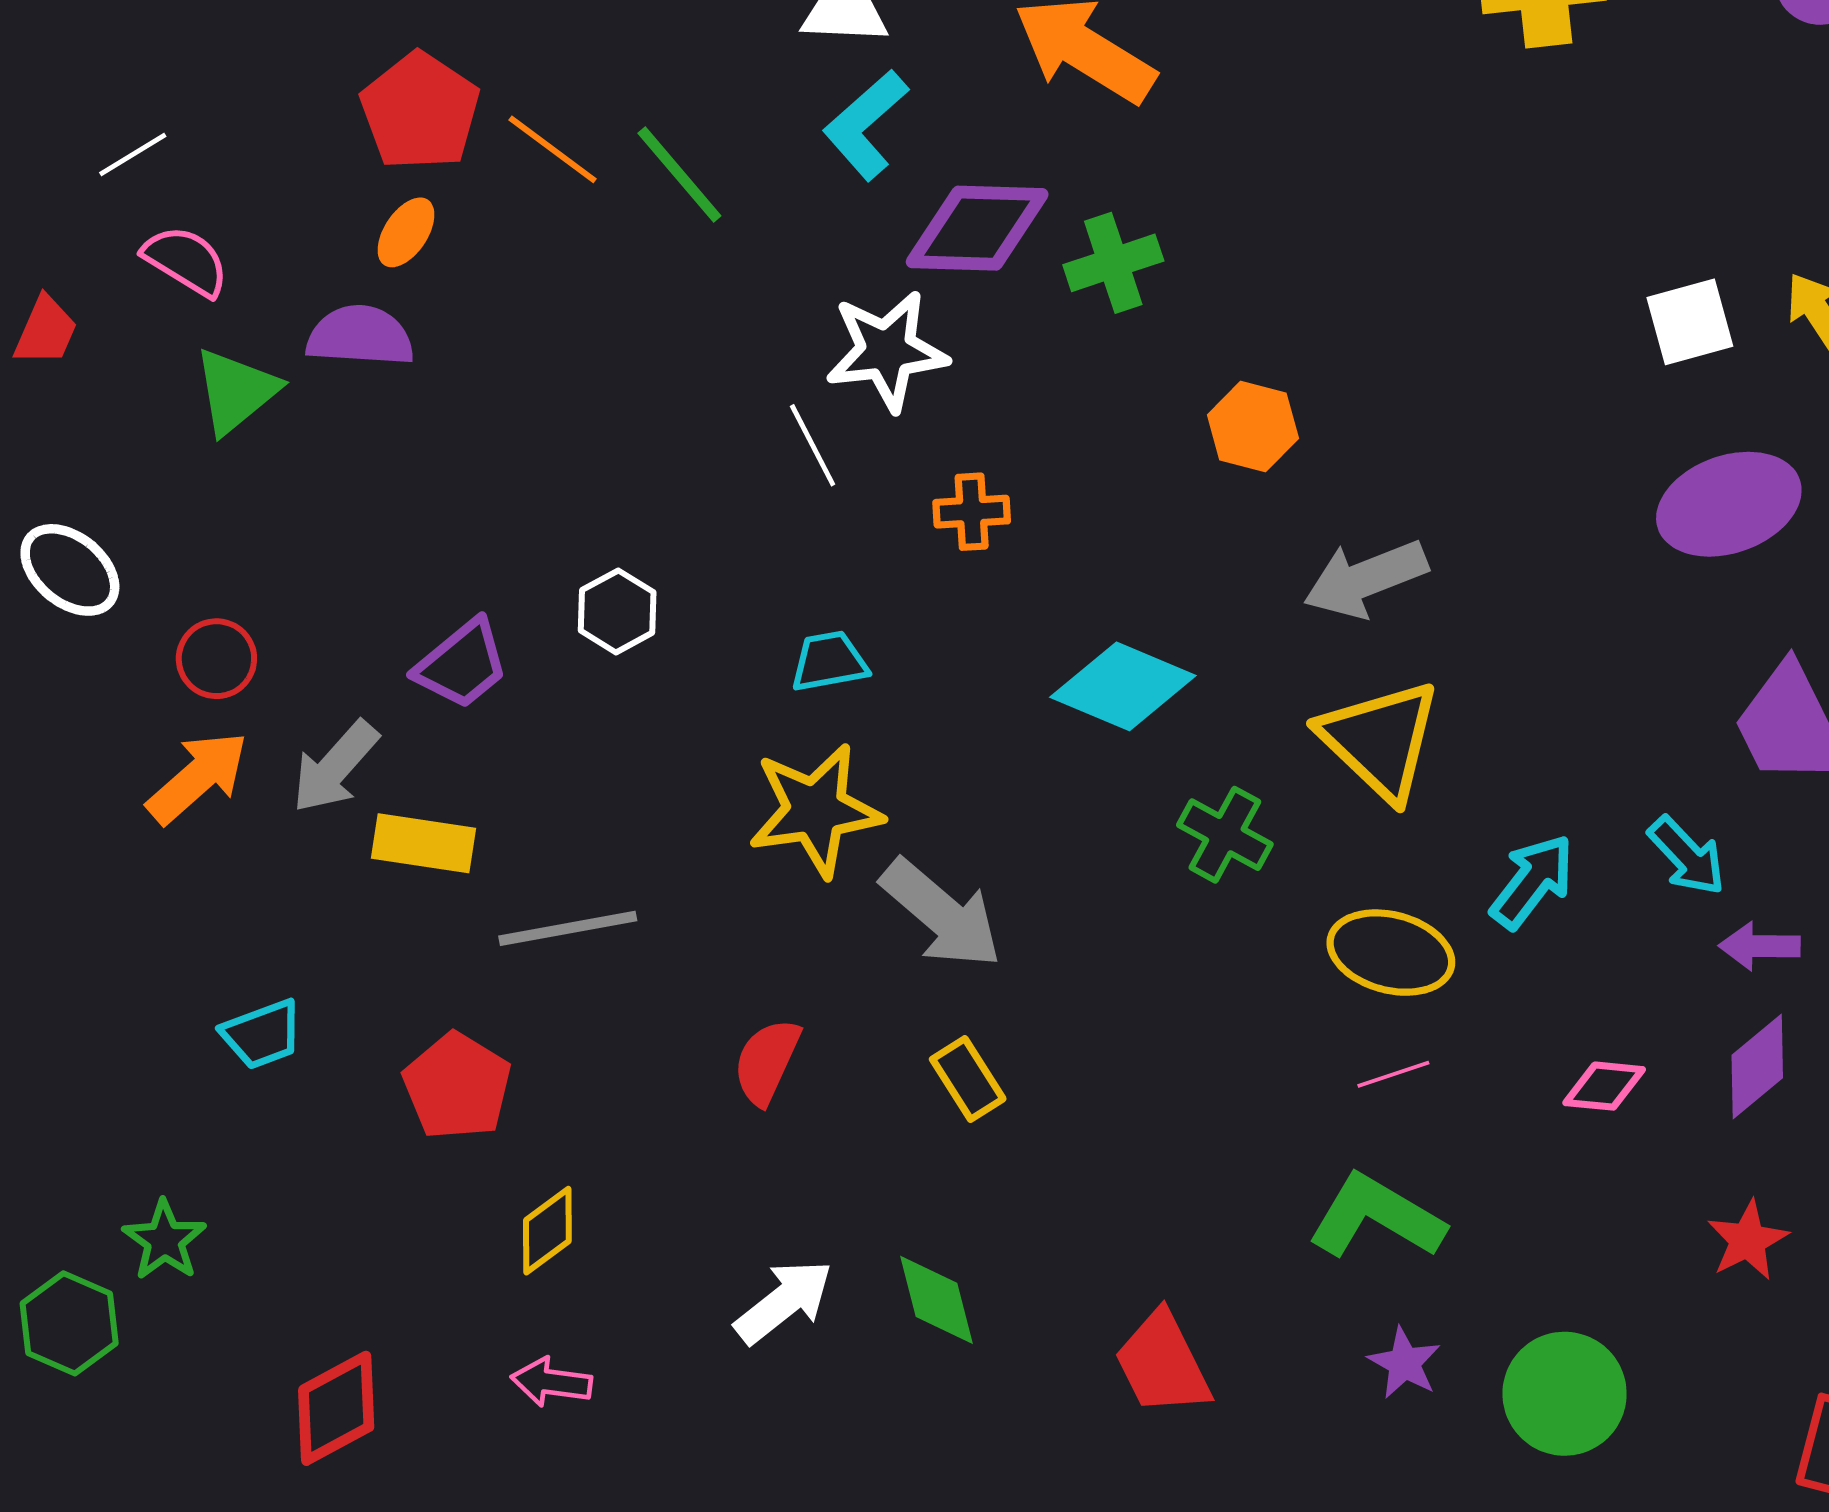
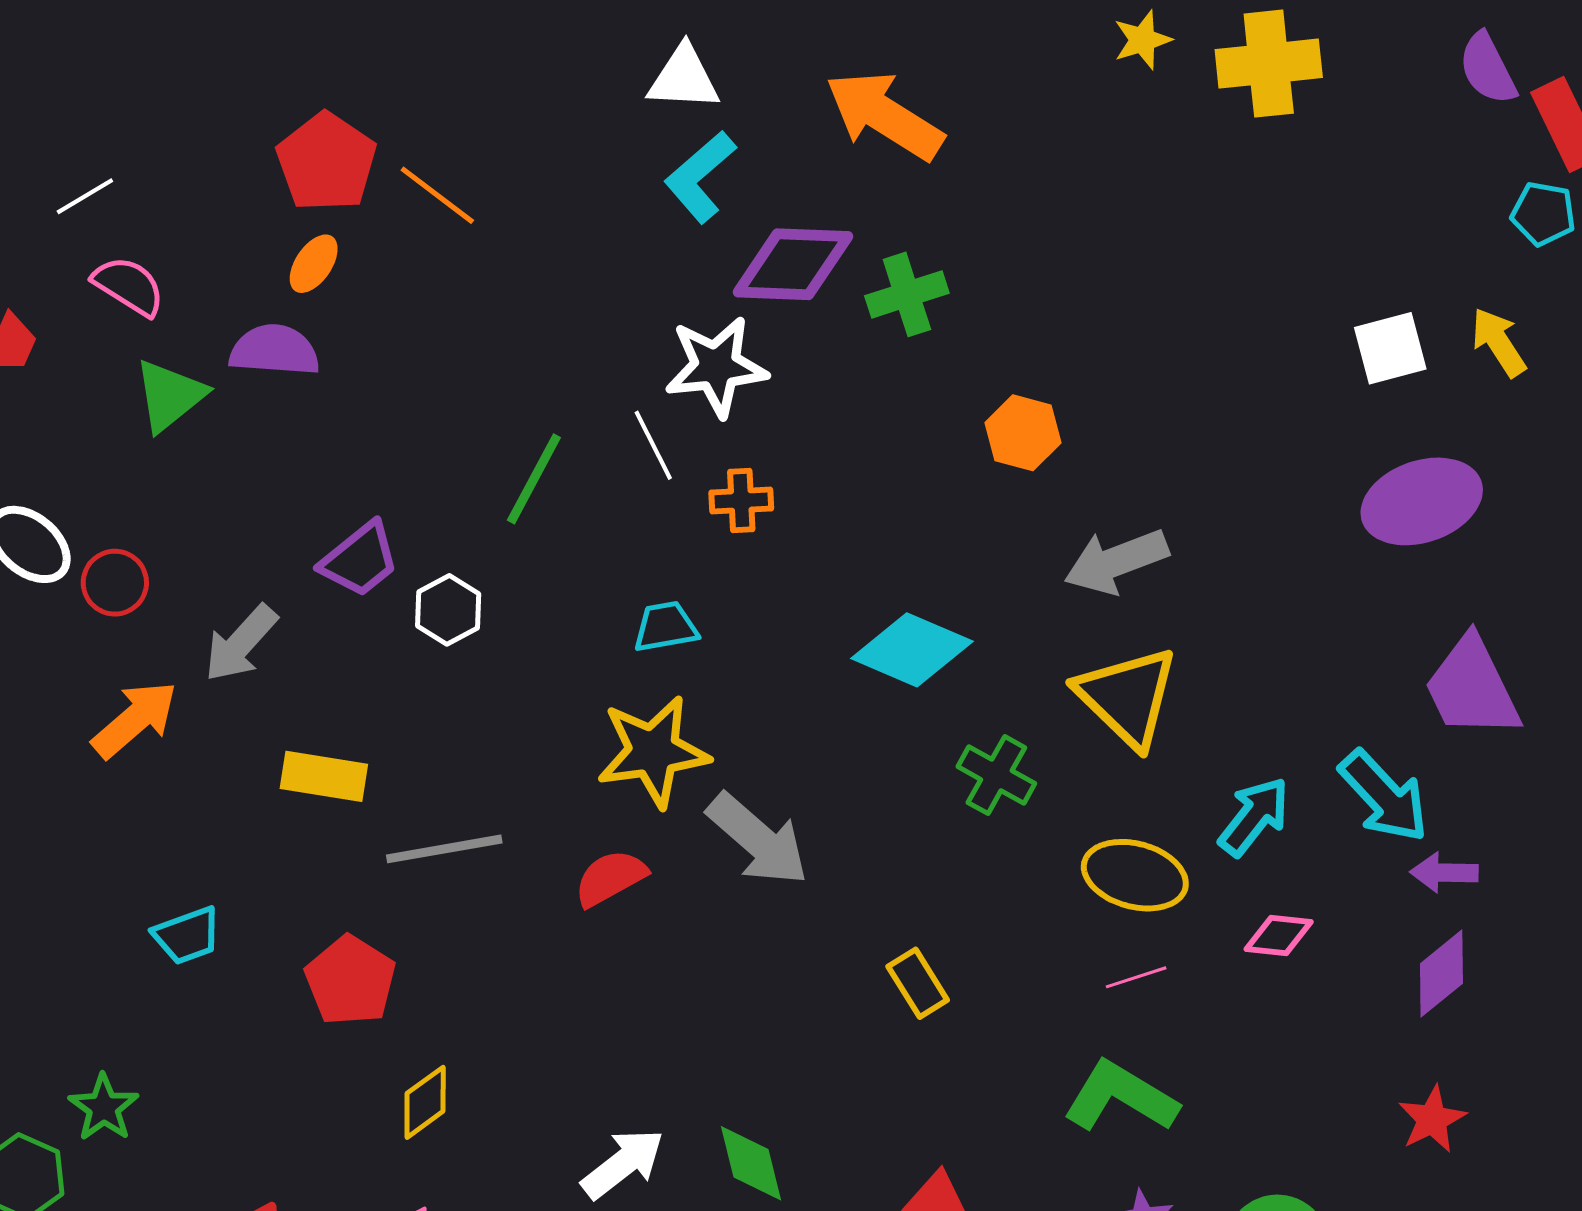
green line: (679, 174) -> (534, 479), moved, turned 68
orange cross: (972, 512) -> (741, 501), moved
white hexagon: (617, 611) -> (448, 610), moved
red circle: (216, 659) -> (115, 583), moved
purple trapezoid: (462, 664) -> (360, 560), moved
gray arrow: (335, 767) -> (241, 643), moved
cyan arrow: (1687, 856) -> (1384, 796), size x1.4
red semicircle: (767, 1061) -> (610, 878), moved, turned 36
yellow rectangle: (968, 1079) -> (918, 983), moved
pink diamond: (1604, 1086) -> (1279, 936), moved

